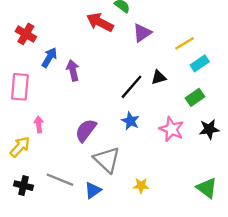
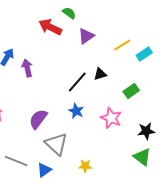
cyan rectangle: (200, 63) -> (144, 54), moved
black star: (209, 129) -> (146, 131), moved
green triangle: (207, 188) -> (142, 157), moved

